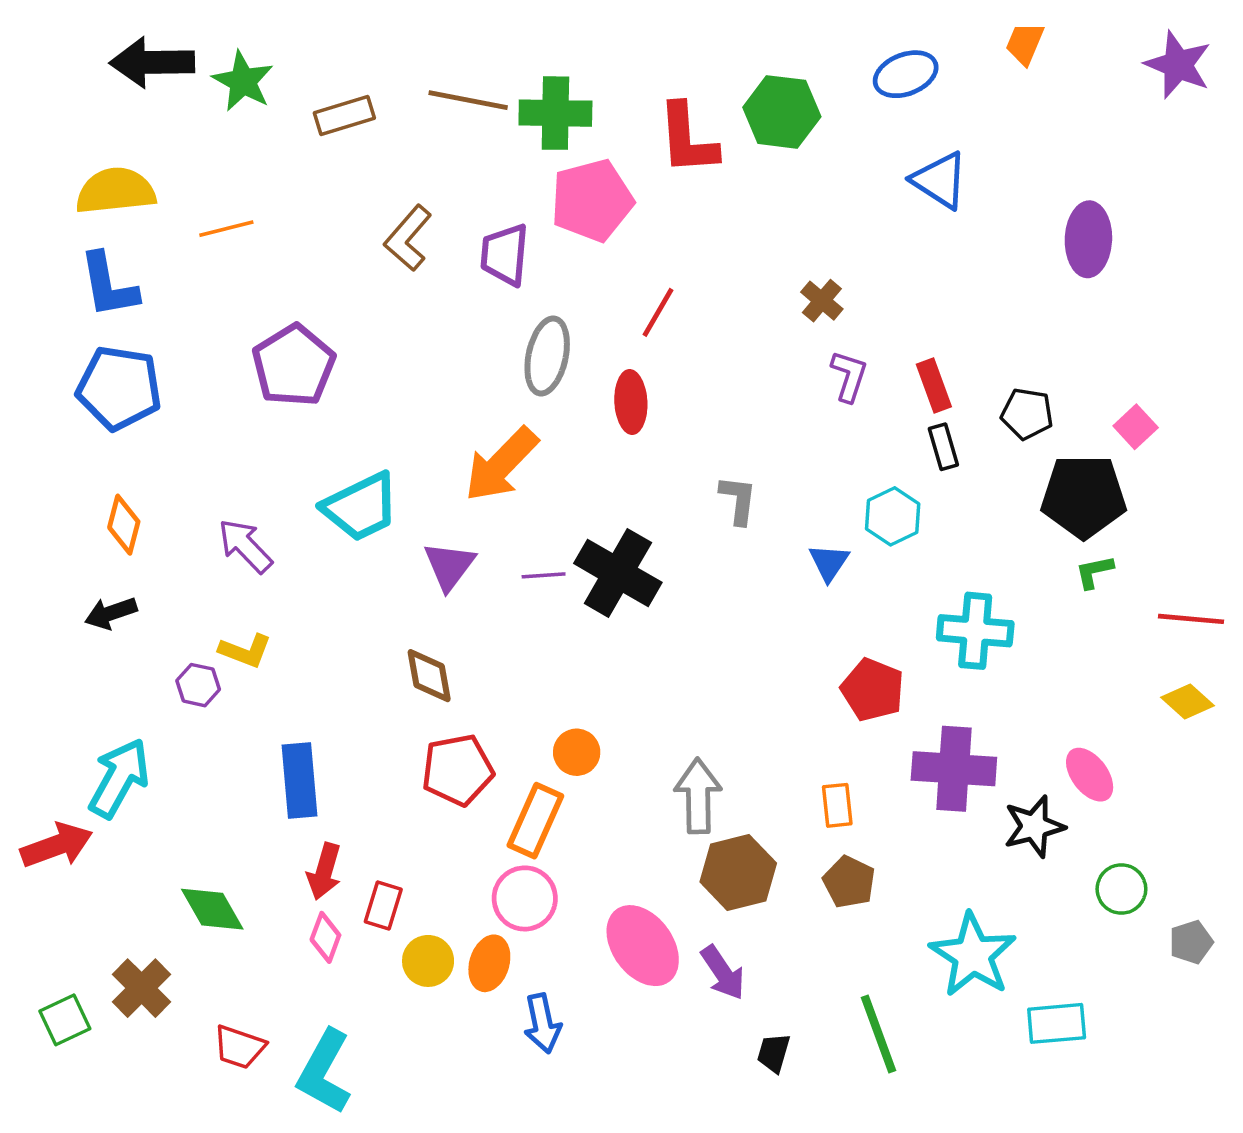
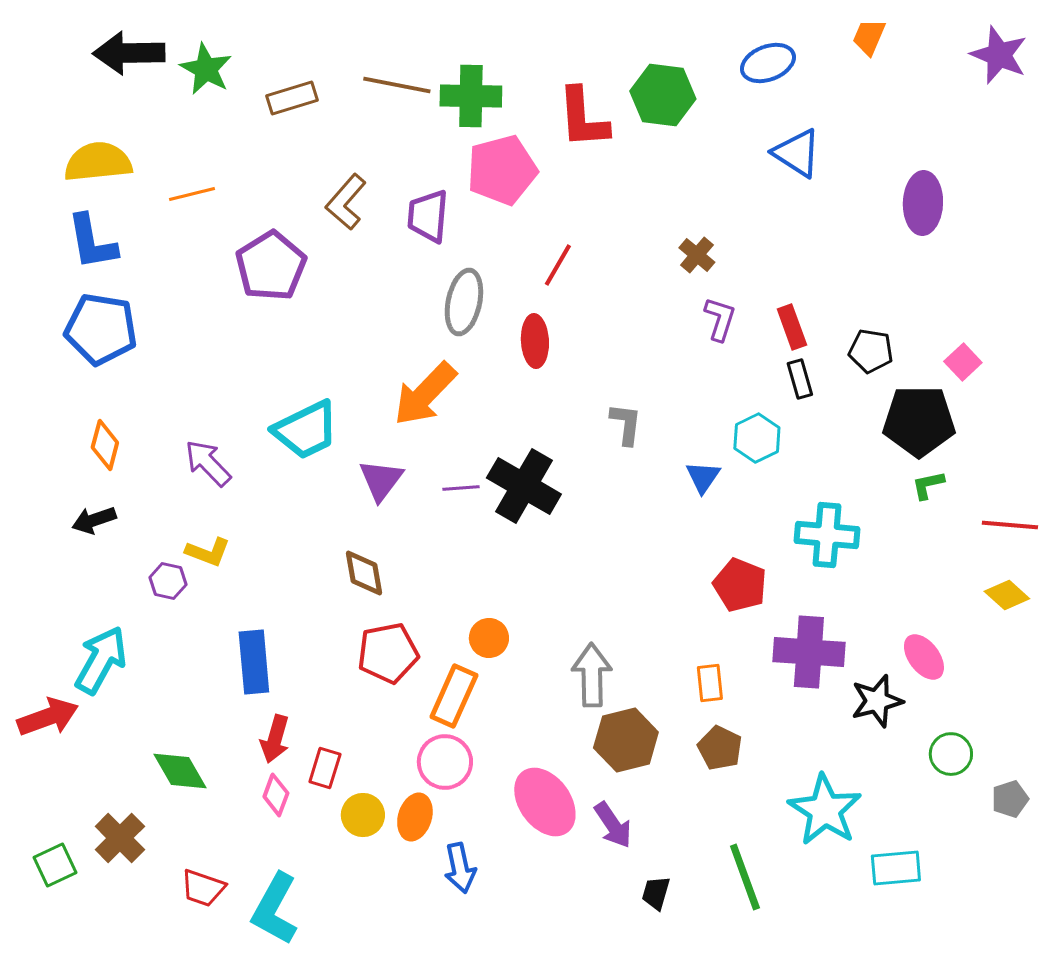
purple pentagon: (294, 365) -> (271, 266), moved

